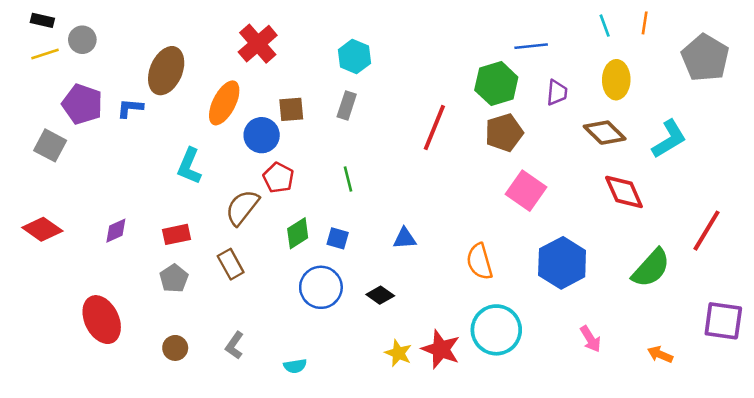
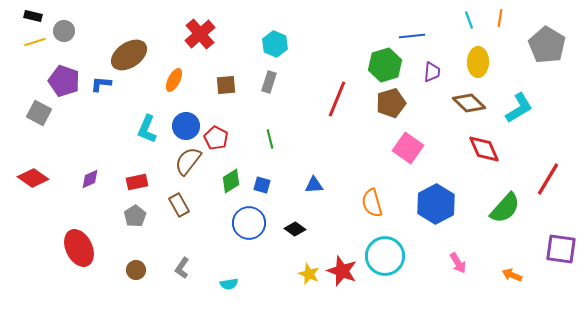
brown ellipse: (166, 71) -> (129, 55), turned 33
orange ellipse: (224, 103) -> (174, 80), size x0.7
blue circle: (262, 135) -> (186, 126), moved

